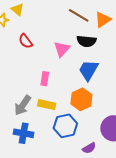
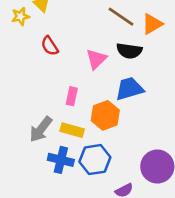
blue trapezoid: (88, 70) -> (129, 89), turned 40
orange hexagon: (81, 99) -> (105, 115), moved
blue cross: (24, 133) -> (61, 160), moved

